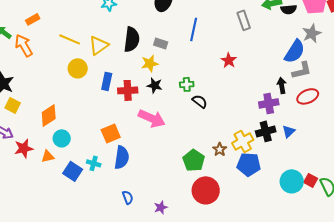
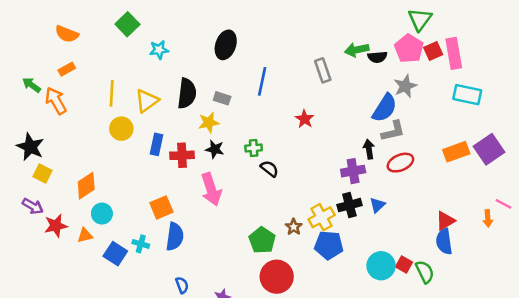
yellow line: (70, 39) -> (112, 93), turned 70
pink arrow: (152, 118) -> (211, 189), turned 48

